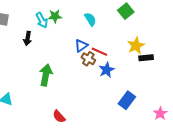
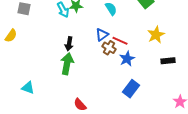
black arrow: (28, 38) -> (69, 44), moved
black rectangle: (146, 58) -> (168, 61), moved
blue rectangle: (127, 100) -> (131, 89), moved

